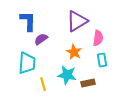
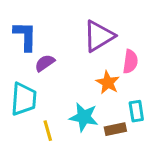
orange star: (74, 52) -> (108, 83), moved
cyan rectangle: (102, 60) -> (136, 111), moved

